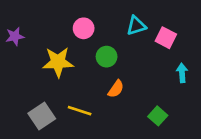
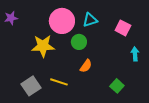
cyan triangle: (136, 26) -> (90, 20), moved
pink circle: (84, 28) -> (62, 21), size x1.6
purple star: (15, 36) -> (11, 18), moved

